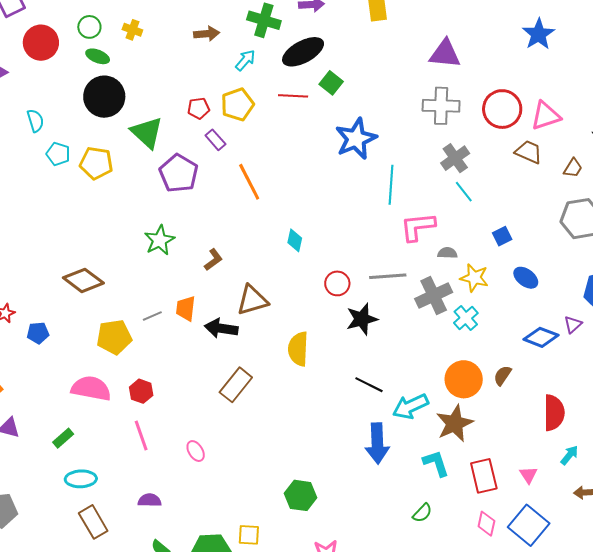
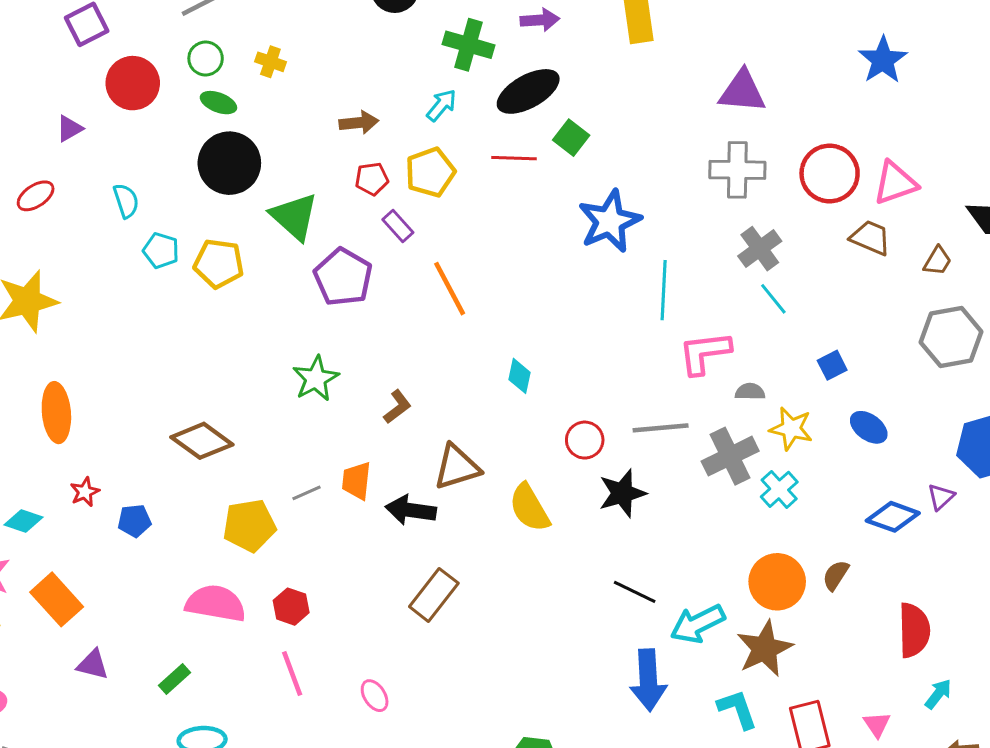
brown arrow: (207, 34) -> (359, 123), moved
yellow semicircle: (298, 349) -> (529, 508), moved, turned -32

